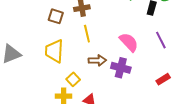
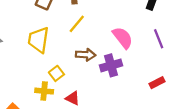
yellow line: (87, 34) -> (77, 24), turned 48
purple cross: (121, 68) -> (111, 65), turned -36

